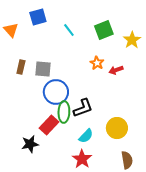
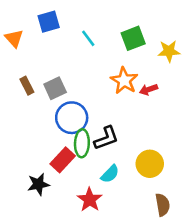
yellow star: (132, 40) -> (169, 51), turned 30
orange star: (97, 63) -> (124, 81), size x1.5
brown rectangle: (21, 67) -> (27, 86), turned -40
gray square: (43, 69) -> (55, 88), turned -30
red star: (82, 159) -> (90, 200), moved

